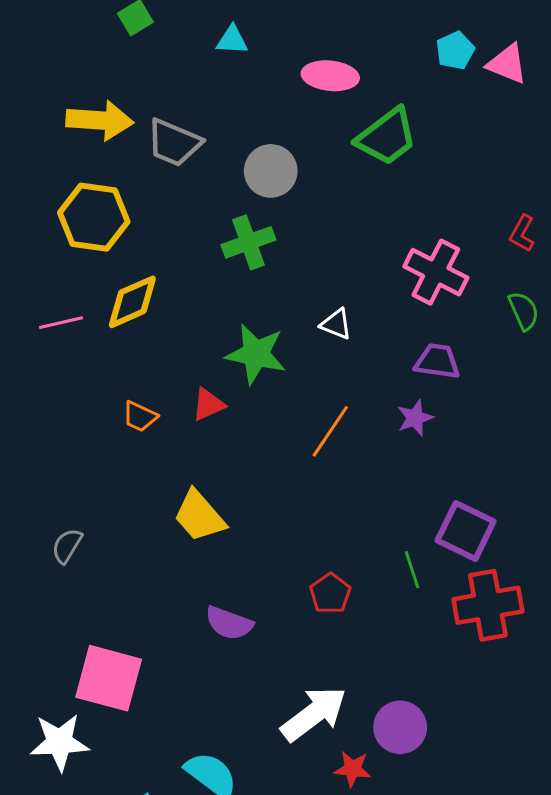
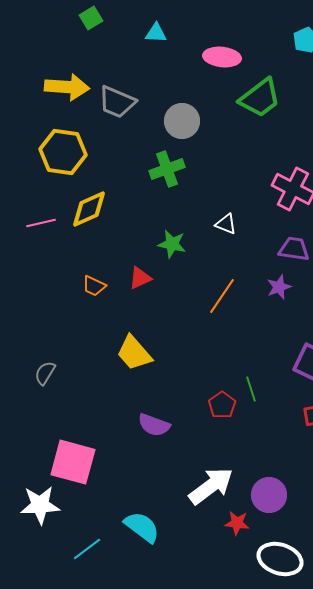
green star: (256, 354) -> (172, 244), size x0.7
green line: (412, 570) -> (251, 389), moved

